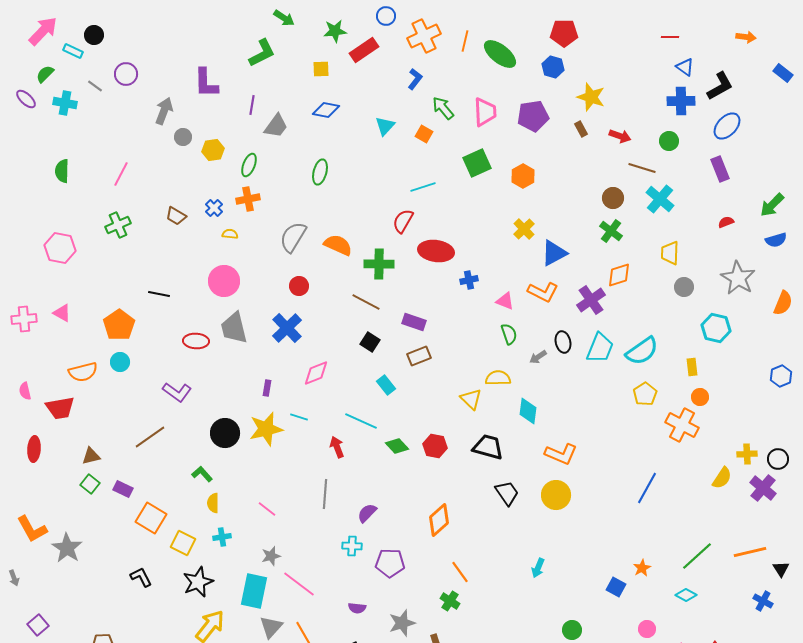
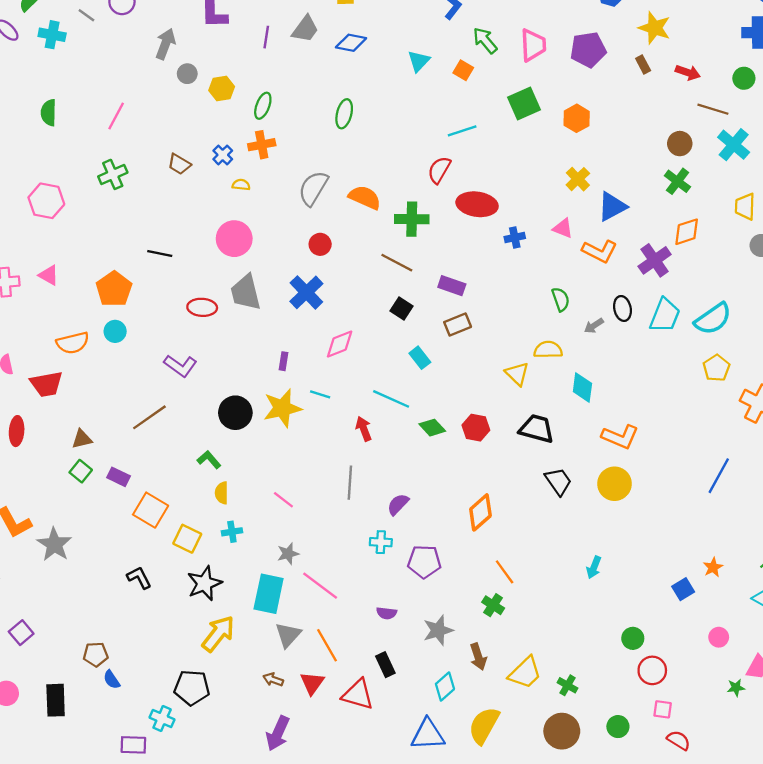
gray trapezoid: (276, 126) -> (305, 29), moved
pink triangle: (505, 301) -> (563, 228), moved
blue square: (616, 587) -> (683, 589), turned 30

